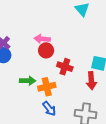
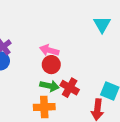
green arrow: (28, 81) -> (49, 86), moved

